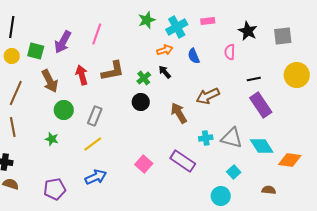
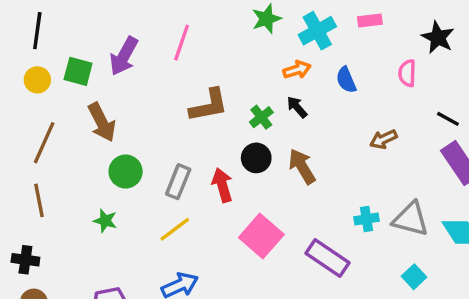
red arrow: (82, 75) -> (222, 185), moved
black line: (254, 79) -> (448, 119), turned 40
brown arrow: (208, 96) -> (383, 139), moved, size x0.7
brown arrow: (179, 113) -> (302, 166), moved
pink square: (144, 164) -> (261, 236), moved, size x1.4

